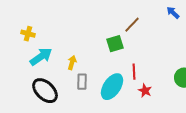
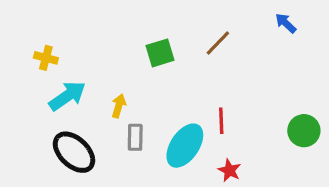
green square: (115, 44) -> (160, 53), moved
red star: (145, 91) -> (229, 170), moved

